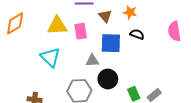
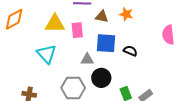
brown triangle: (105, 16) -> (102, 17), turned -40
black semicircle: (137, 34) -> (130, 51), moved

